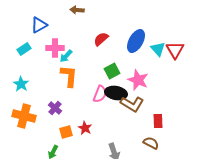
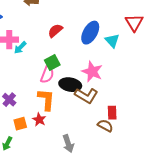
red triangle: (175, 50) -> (134, 23), moved
green square: (112, 71) -> (52, 63), moved
orange L-shape: (69, 76) -> (46, 100), moved
pink semicircle: (100, 94) -> (47, 75), moved
brown semicircle: (151, 143) -> (105, 126), moved

